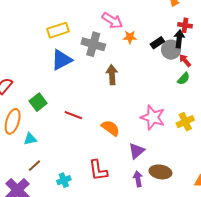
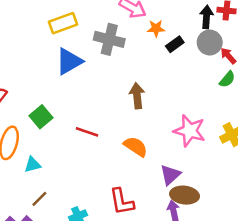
black arrow: (179, 39) -> (206, 17), moved
black rectangle: (157, 43) -> (175, 44), moved
brown arrow: (112, 75) -> (137, 96), moved
brown ellipse: (160, 172) -> (185, 195), moved

